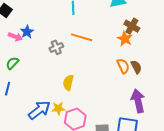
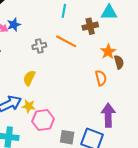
brown cross: (132, 26) -> (90, 26), moved, turned 35
brown semicircle: (136, 67) -> (119, 62), moved
yellow semicircle: (68, 83) -> (29, 78), moved

